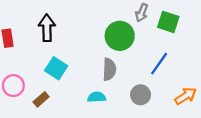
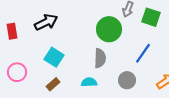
black arrow: (47, 28) -> (46, 22), turned 65
brown rectangle: (41, 99) -> (53, 84), moved

